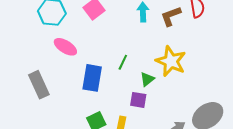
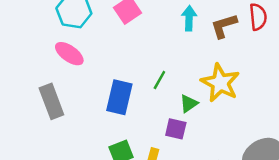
pink ellipse: (65, 47) -> (69, 54), moved

